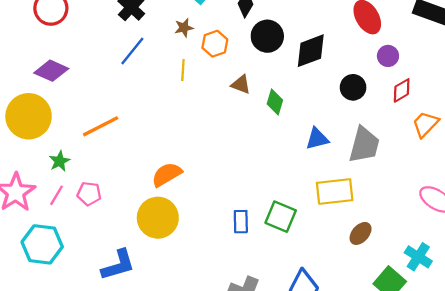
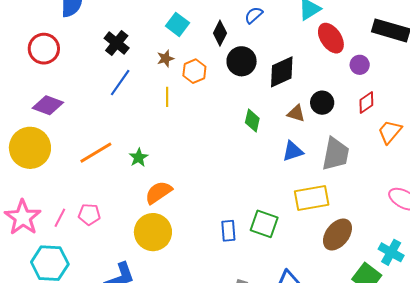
purple circle: (388, 56) -> (360, 65), moved
brown triangle: (241, 84) -> (296, 113), moved
green star: (60, 161) -> (139, 157), moved
brown ellipse: (361, 233) -> (337, 234), size x1.5

